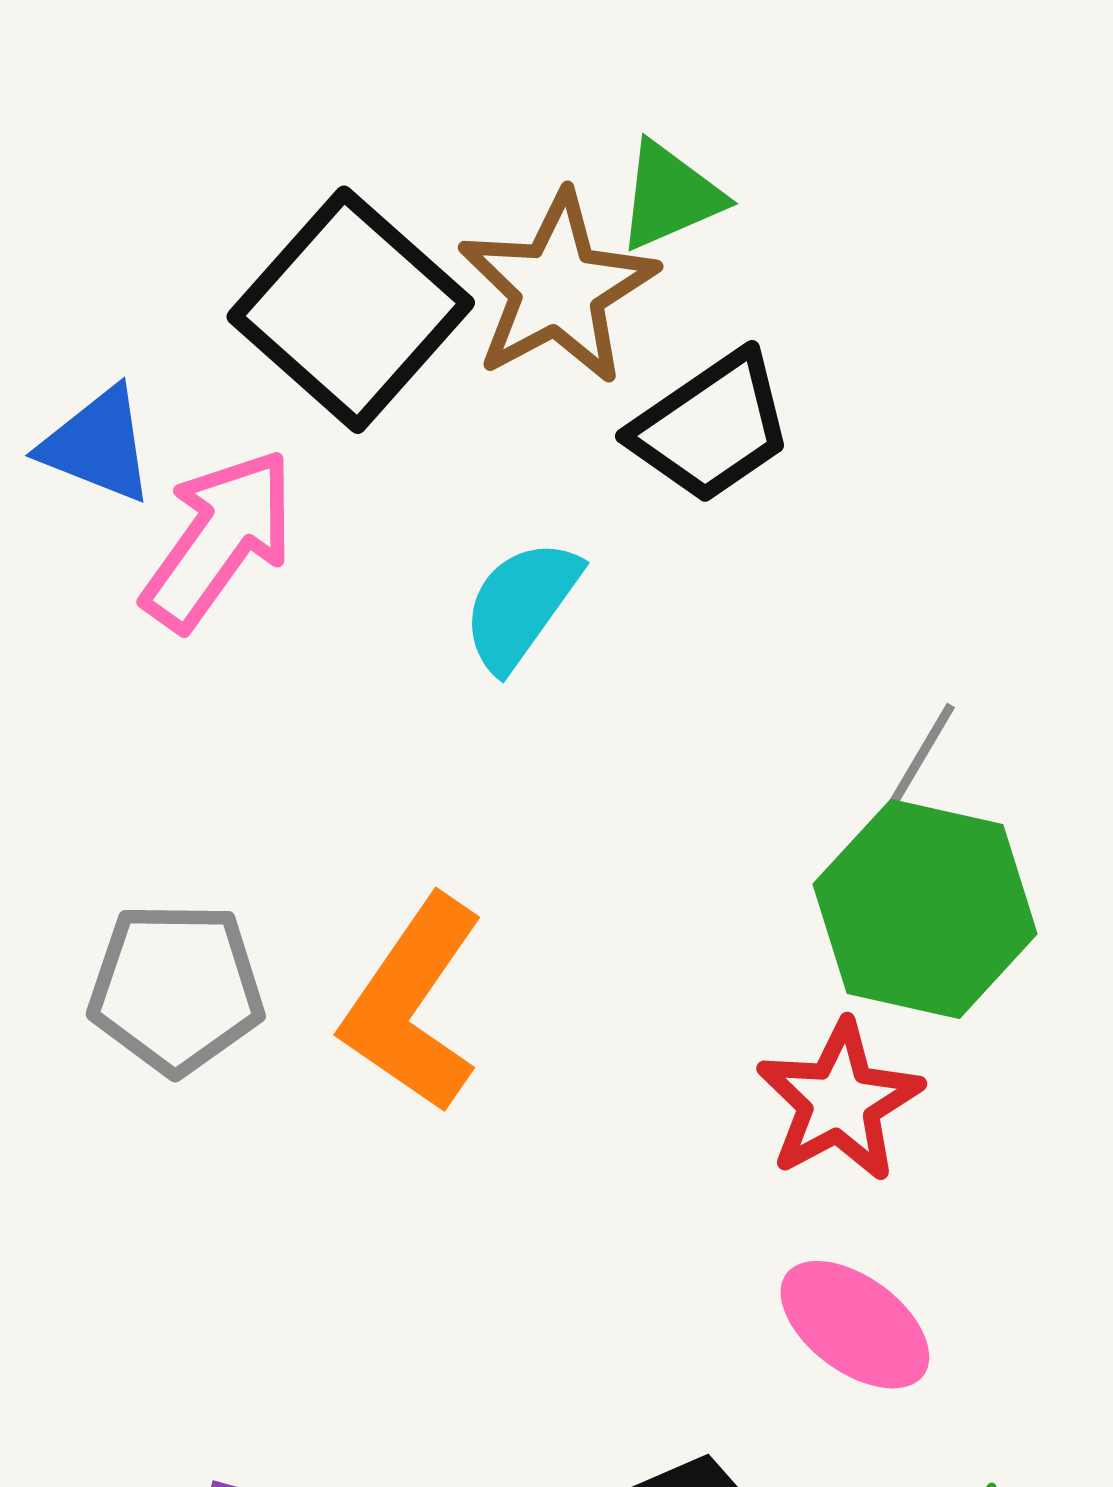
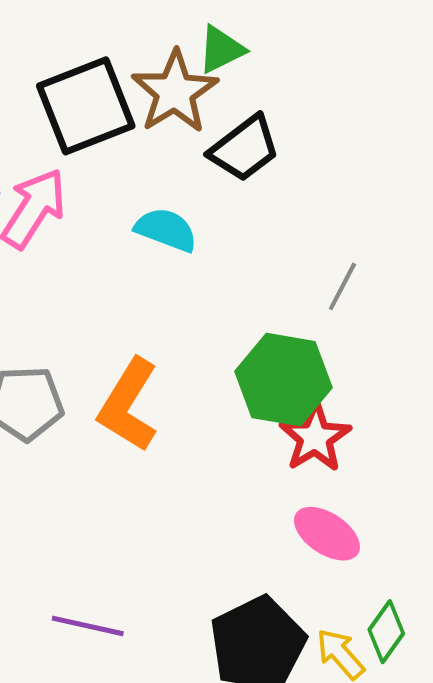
black square: (351, 310) -> (86, 106), turned 30
cyan semicircle: (521, 605) -> (166, 230), turned 78
green hexagon: (925, 909) -> (283, 380), moved

